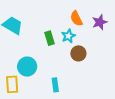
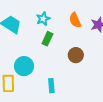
cyan star: (68, 36) -> (43, 19), moved
green rectangle: (49, 38) -> (47, 39), turned 40

